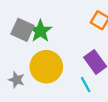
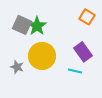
cyan line: (86, 85) -> (75, 71), turned -48

